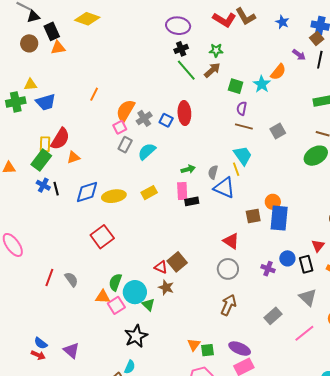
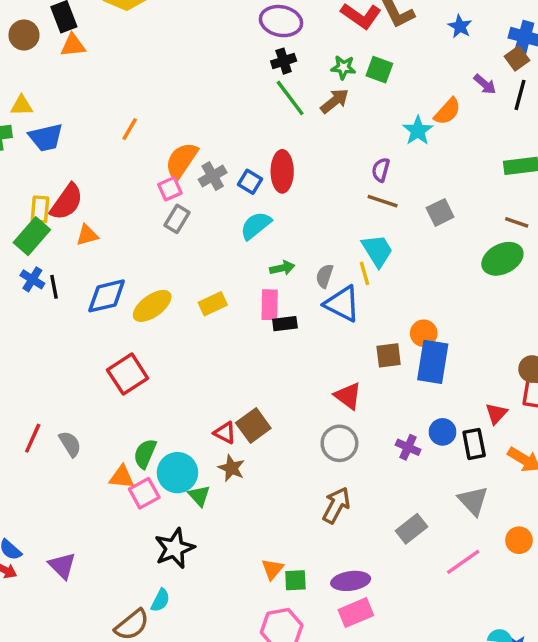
green square: (236, 86) -> (379, 70), moved
cyan semicircle: (147, 151) -> (256, 226), moved
yellow ellipse: (114, 196) -> (152, 306), turned -30
purple ellipse: (240, 349) -> (351, 581), turned -35

